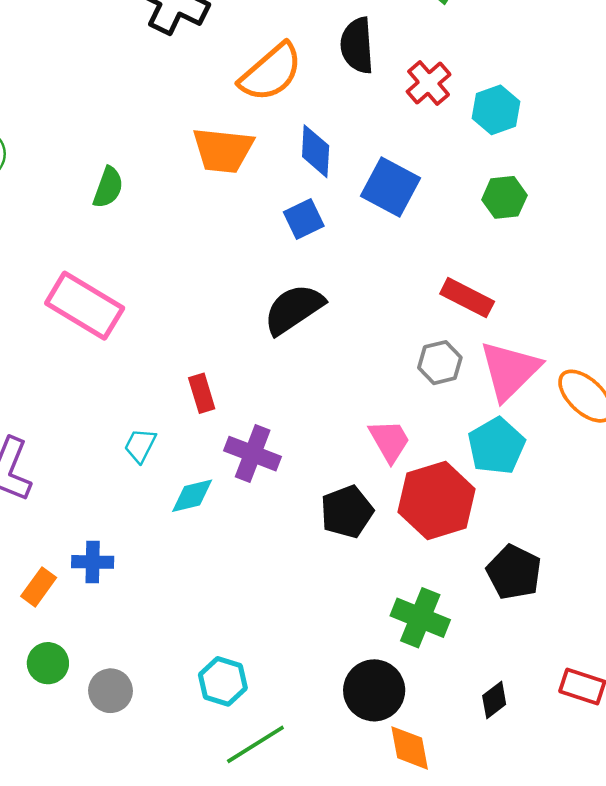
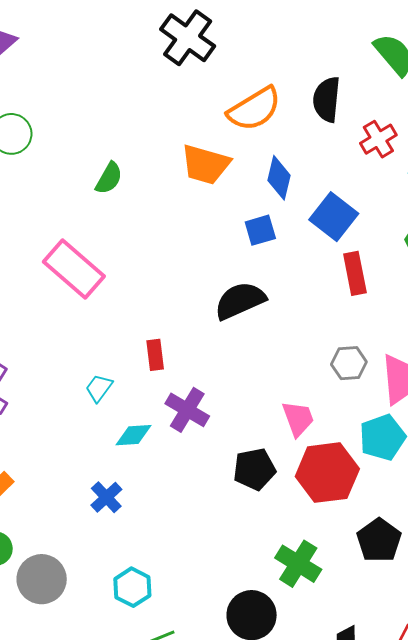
red rectangle: (467, 298) -> (355, 273), moved, turned 42
blue cross: (93, 562) -> (106, 497), moved, turned 36
gray circle: (111, 691) -> (42, 579), size x1.4

